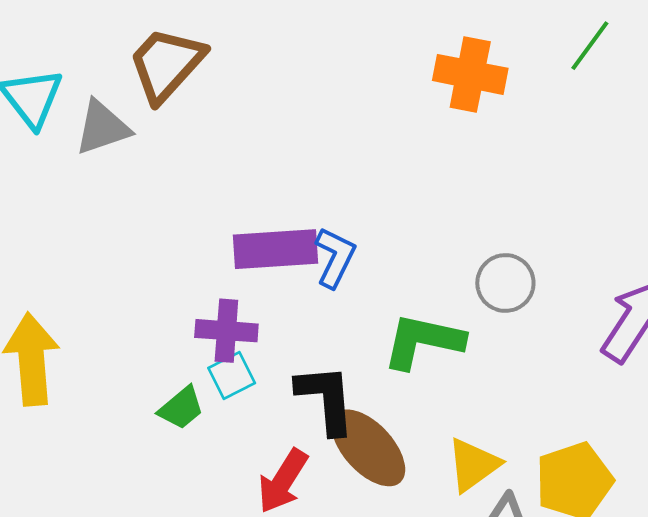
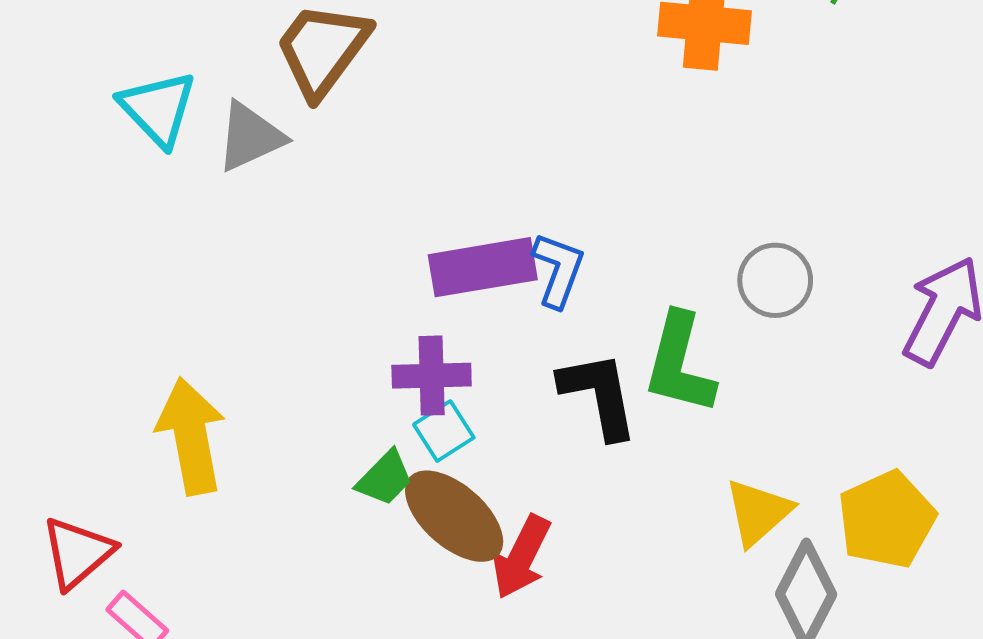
green L-shape: (423, 341) -> (679, 364), turned -82
black L-shape: (326, 399) -> (599, 395), moved
brown ellipse: (368, 448) -> (454, 516), moved

